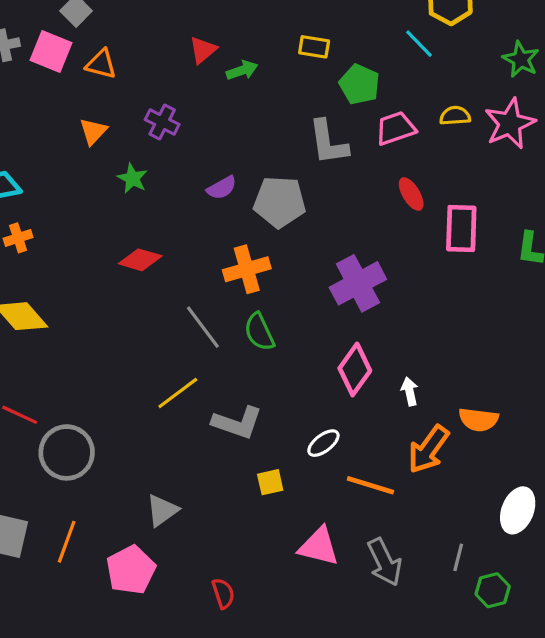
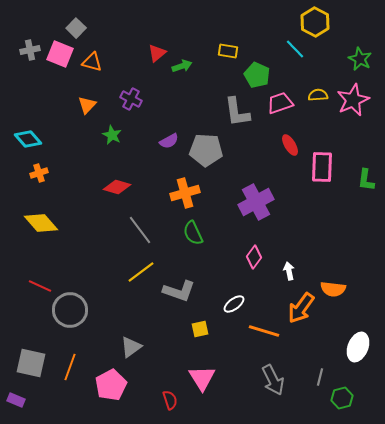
gray line: (203, 327) -> (140, 230), moved
pink diamond: (355, 369) -> (254, 257), size x0.7
pink triangle: (319, 546) -> (202, 378), moved, turned 44

